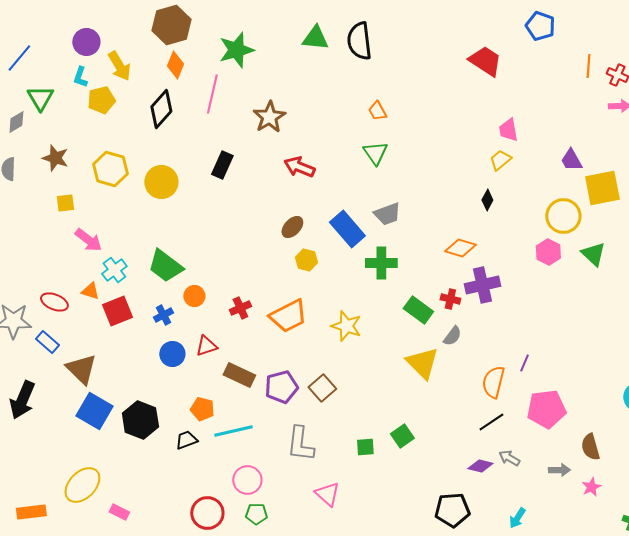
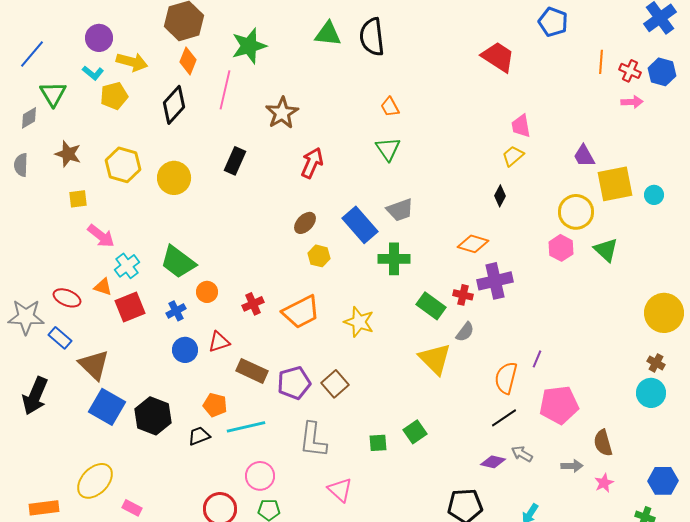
yellow arrow: (119, 66) -> (132, 62), turned -44
cyan L-shape: (80, 77) -> (93, 73), turned -70
red arrow: (299, 167) -> (312, 163), turned 92

